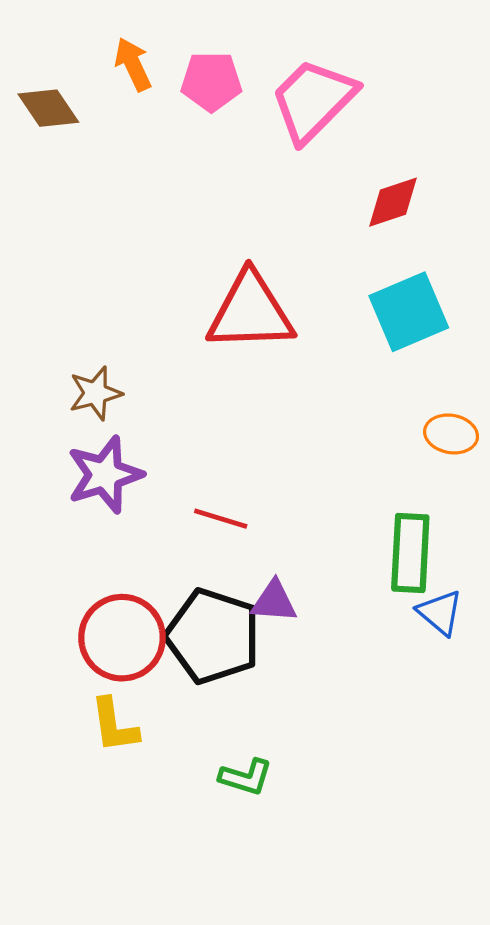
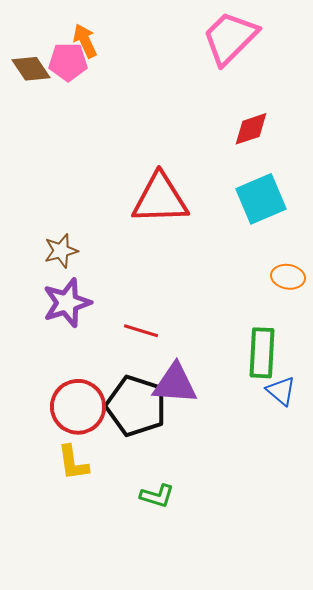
pink pentagon: (211, 81) -> (68, 62), moved
pink trapezoid: (313, 100) -> (230, 38), moved
purple triangle: (274, 602) -> (175, 384), size x1.5

